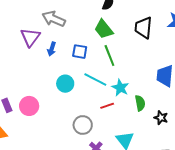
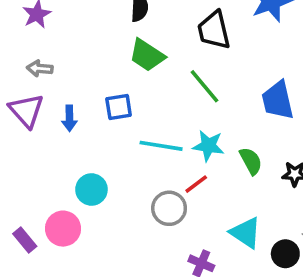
gray arrow: (54, 19) -> (40, 68), moved, size x0.6
green line: (109, 55) -> (205, 86), moved
cyan circle: (65, 84) -> (91, 190), moved
gray circle: (83, 125) -> (169, 208), moved

